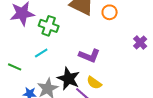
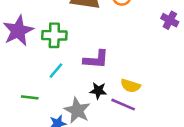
purple L-shape: (89, 56) -> (96, 59), moved
black star: (69, 79) -> (98, 91), size x0.6

